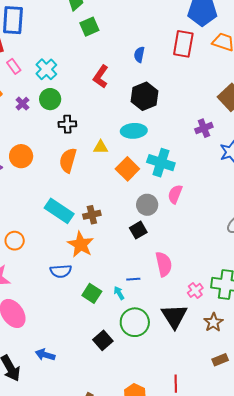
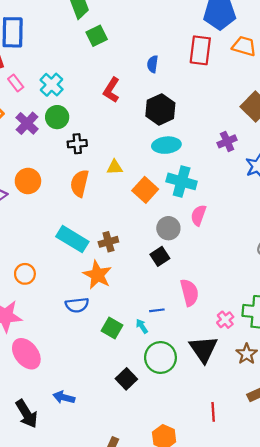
purple cross: (22, 104) -> (27, 123), size x1.5
cyan ellipse: (134, 131) -> (166, 145), moved
red line: (176, 384) -> (213, 412), moved

